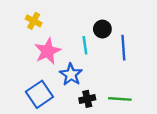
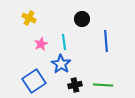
black circle: (102, 29) -> (82, 19), moved
cyan line: (85, 45) -> (64, 42), moved
pink star: (48, 51) -> (41, 44), size x0.6

